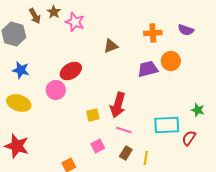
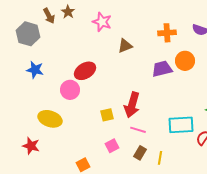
pink star: (75, 22) -> (102, 22), moved
yellow ellipse: (19, 103) -> (50, 119), moved
red star: (17, 146) -> (31, 146), size x0.7

